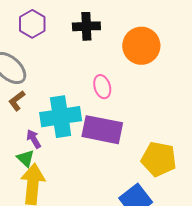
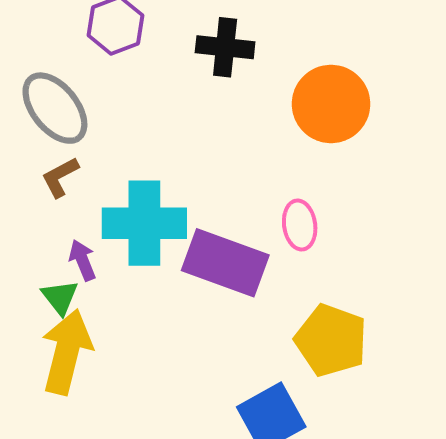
pink ellipse: (102, 87) -> (300, 225), moved

